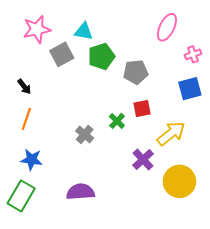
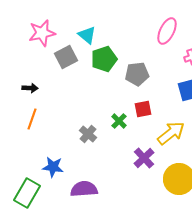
cyan triangle: (84, 31) -> (87, 35), turned 30
black arrow: (24, 87) -> (30, 88), turned -49
blue star: (32, 159) -> (53, 167), moved

